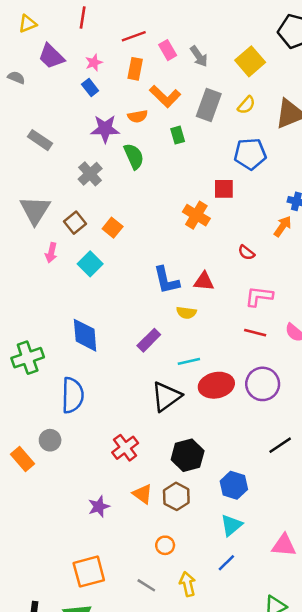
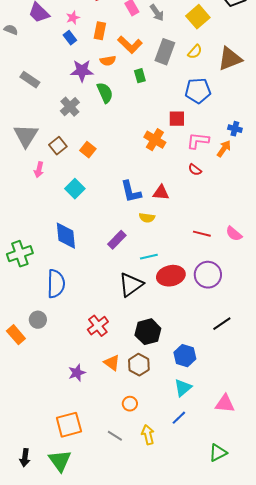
orange rectangle: (135, 69) -> (100, 31), moved
cyan square: (90, 264) -> (75, 189), moved
pink L-shape: (259, 296) -> (198, 141), moved

